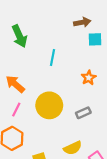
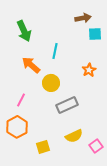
orange arrow: (15, 84) -> (31, 65), moved
yellow circle: (49, 105) -> (51, 83), moved, size x0.7
gray rectangle: (83, 113) -> (67, 105), moved, size x1.5

